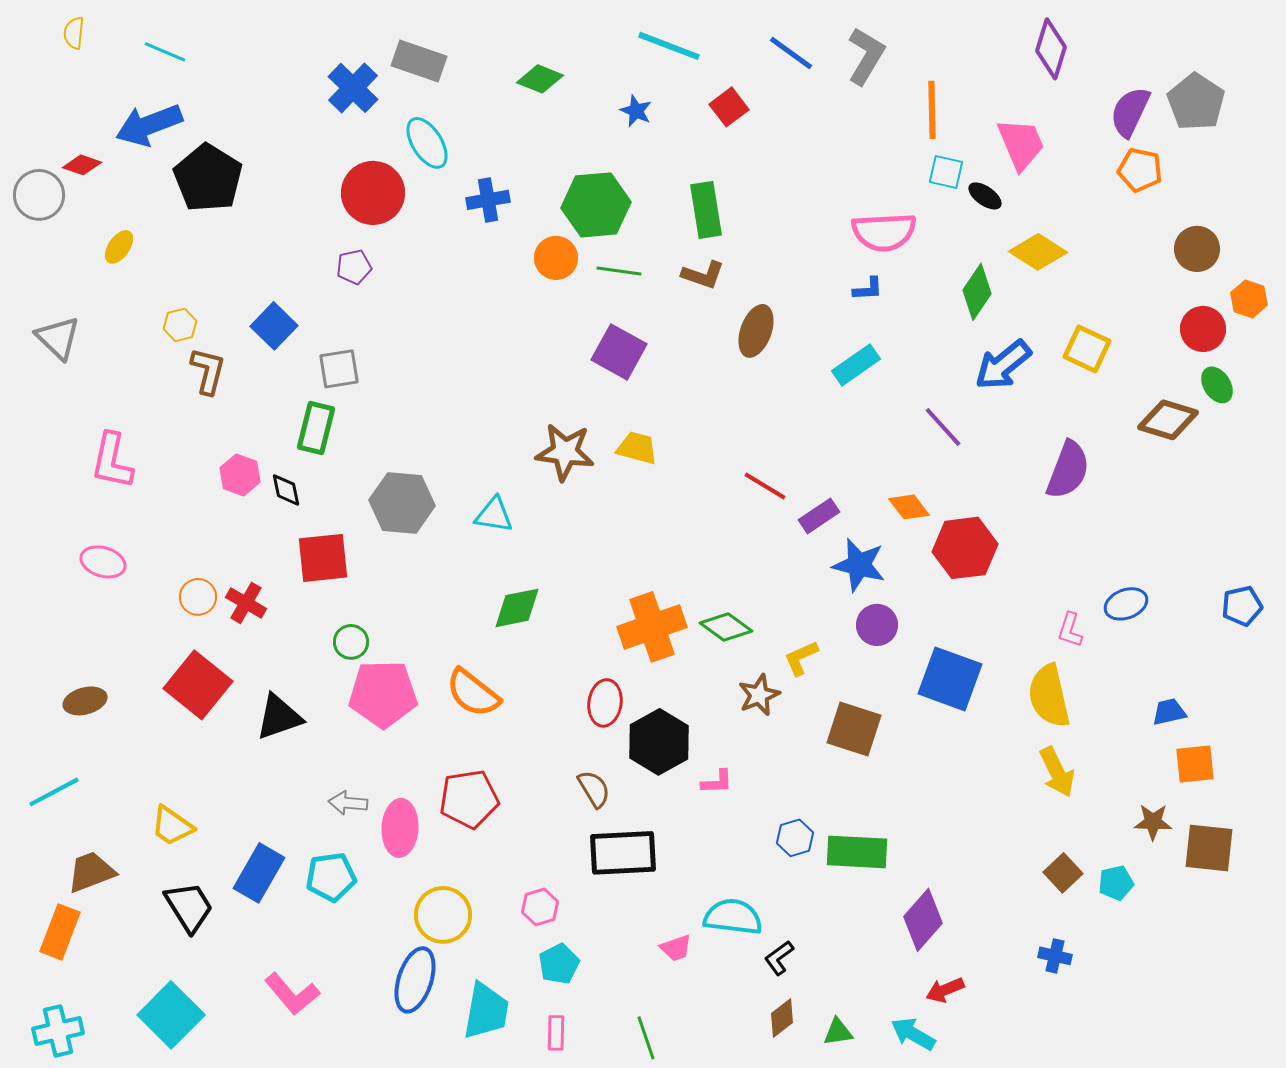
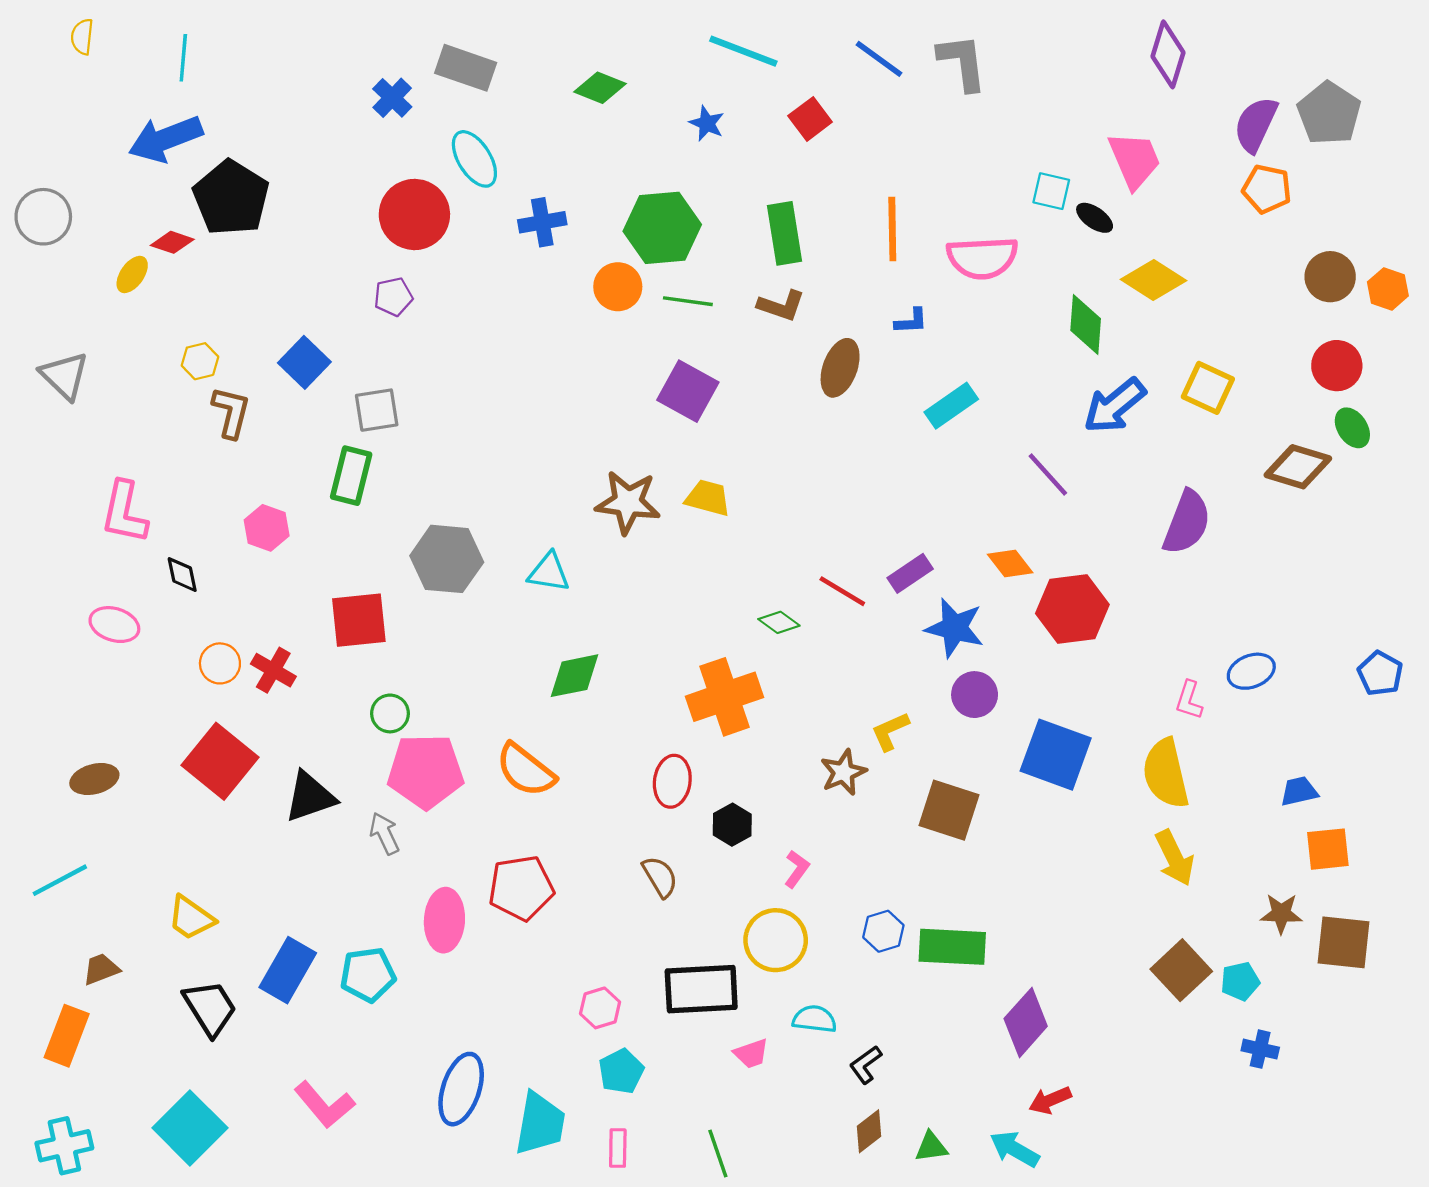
cyan line: (165, 52) -> (183, 58), turned 72
gray L-shape: (866, 56) -> (962, 62), turned -38
blue cross: (353, 88) -> (392, 98), size x0.7
orange line: (932, 110) -> (892, 229), moved
red diamond: (82, 165) -> (172, 242), moved
blue L-shape: (868, 289) -> (911, 321), moved
green diamond: (977, 292) -> (1086, 324), turned -30
orange hexagon: (1249, 299) -> (1388, 289), moved
red line: (765, 486) -> (842, 591), moved
black diamond: (286, 490) -> (182, 575), moved
blue pentagon: (1242, 606) -> (1380, 673), turned -30
green diamond: (726, 627) -> (779, 622), moved, size x0.7
black hexagon: (659, 742) -> (732, 825), size x0.6
pink L-shape: (717, 782) -> (797, 869), turned -52
gray arrow: (348, 803) -> (384, 833), moved, turned 60
black rectangle: (623, 853) -> (701, 989), moved
brown trapezoid: (91, 872) -> (101, 969), size x0.7
brown square: (1063, 873) -> (1181, 970), size x1.4
yellow circle: (443, 915) -> (776, 940), moved
cyan semicircle: (733, 917) -> (815, 1019), size x0.7
blue cross: (1055, 956) -> (1260, 1049), moved

